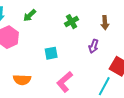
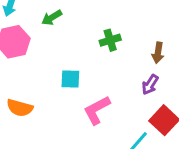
purple arrow: (94, 46) -> (150, 85), moved
pink L-shape: (65, 82) -> (97, 110), moved

